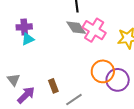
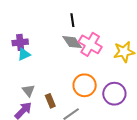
orange circle: (103, 71) -> (85, 85), moved
gray triangle: (14, 80) -> (28, 90), moved

